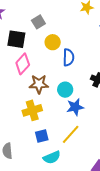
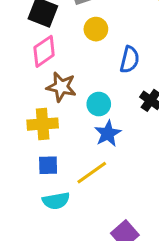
blue semicircle: (68, 57) -> (130, 60), moved
blue star: (75, 107) -> (108, 133), turned -30

